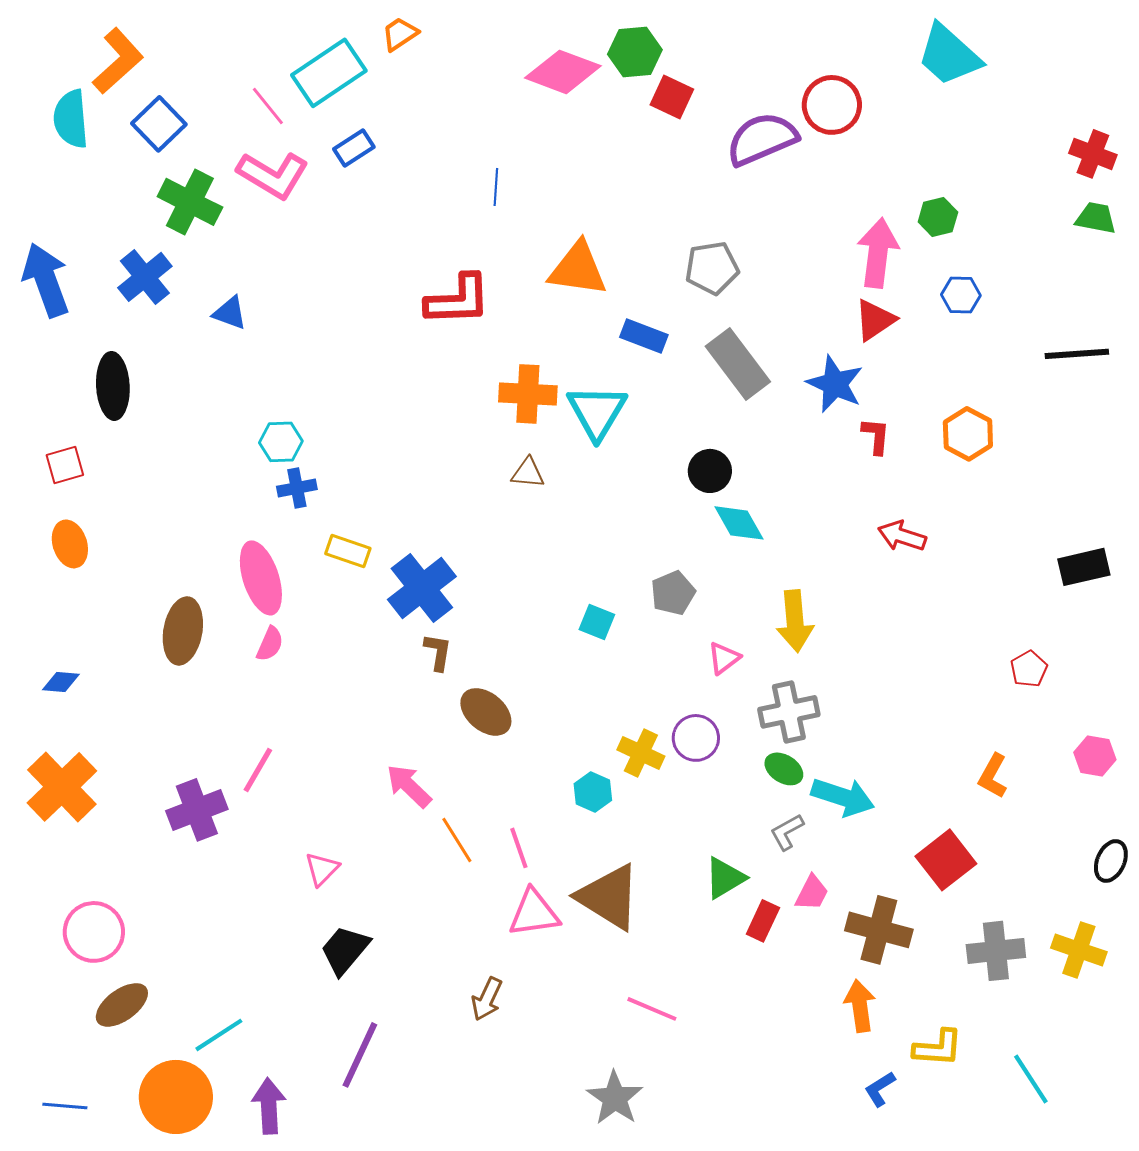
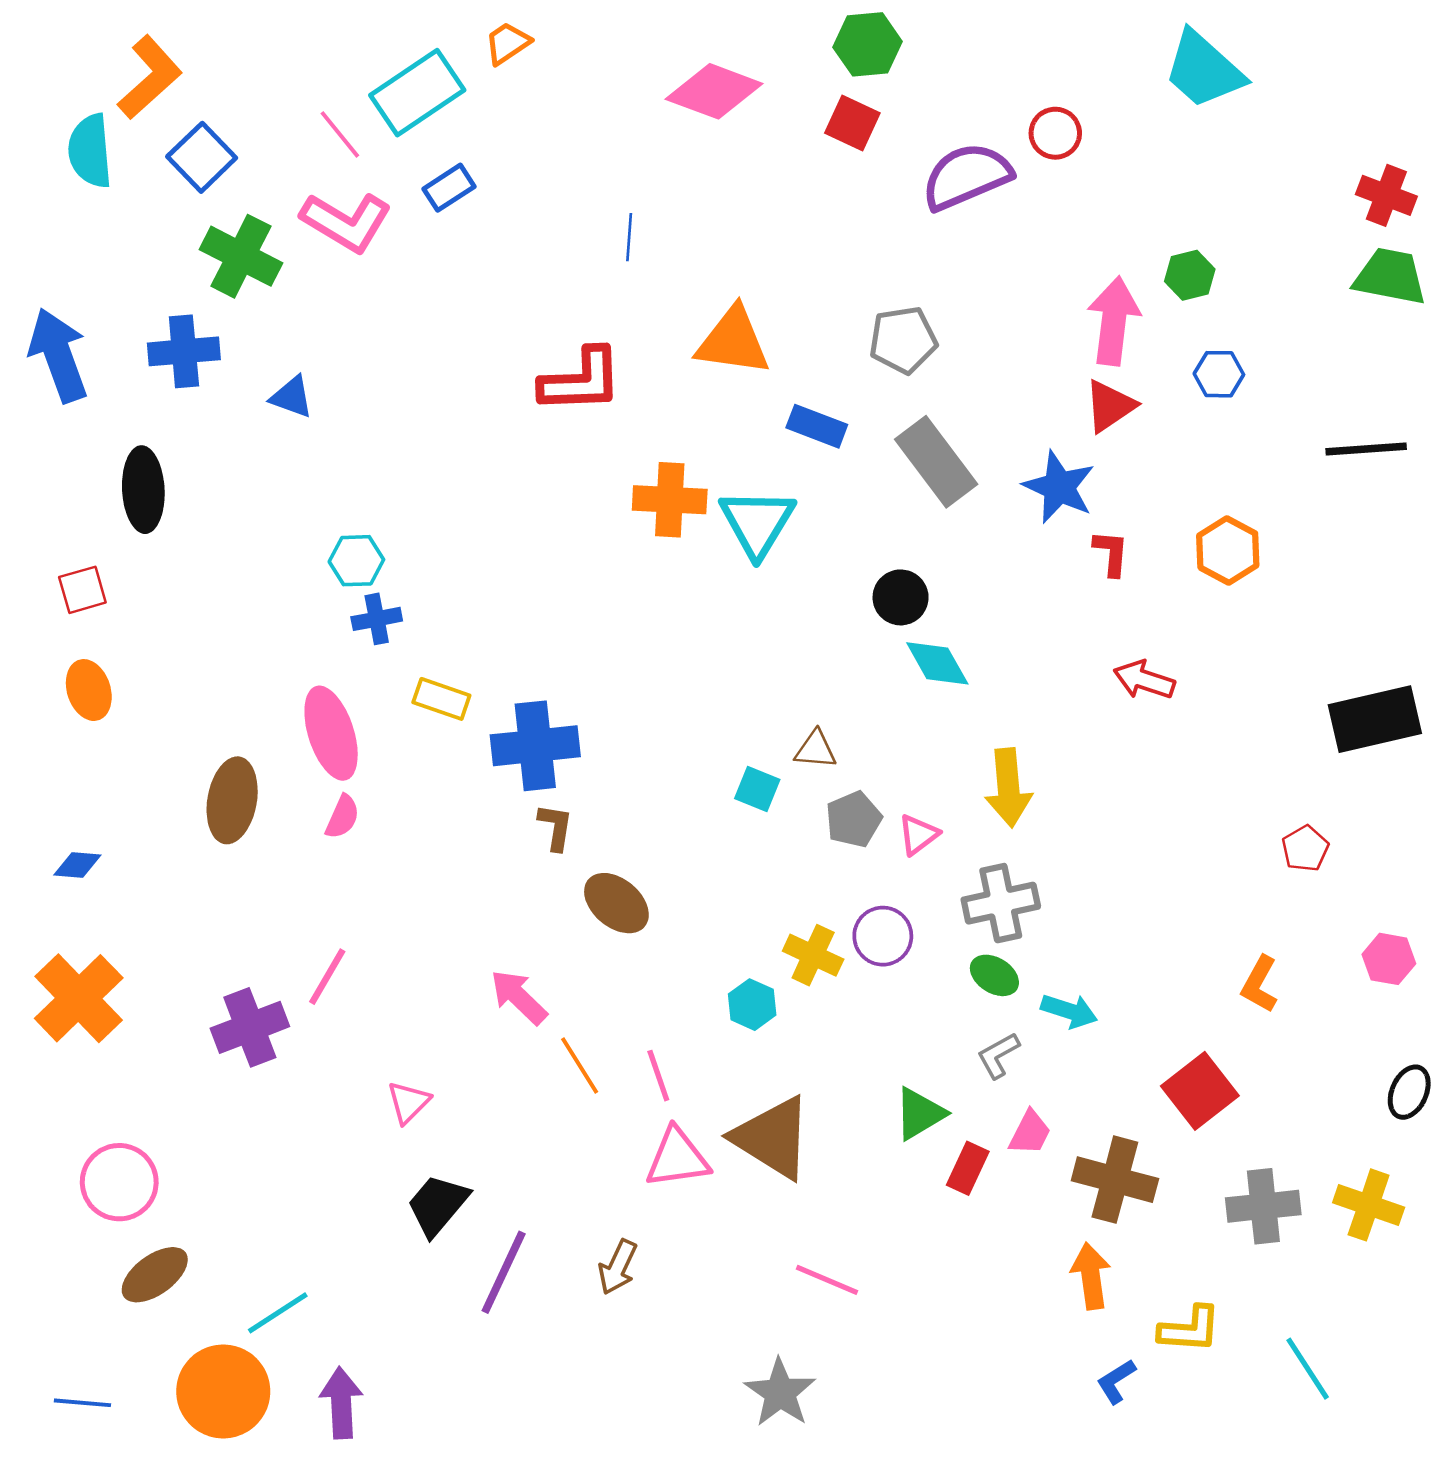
green hexagon: (635, 52) -> (868, 44), moved
red circle: (832, 105) -> (1055, 133), size x0.7
green trapezoid: (1096, 218) -> (1390, 277), size x1.4
blue cross: (145, 277) -> (184, 351), turned 34
brown triangle: (528, 473) -> (816, 750), moved
black rectangle: (1084, 567) -> (1375, 719), size x1.4
blue cross: (422, 588) -> (535, 746), turned 32
gray pentagon: (673, 593) -> (854, 819), moved
cyan arrow: (843, 797) -> (1069, 1011), size x0.7
purple line: (360, 1055) -> (504, 1272), moved

